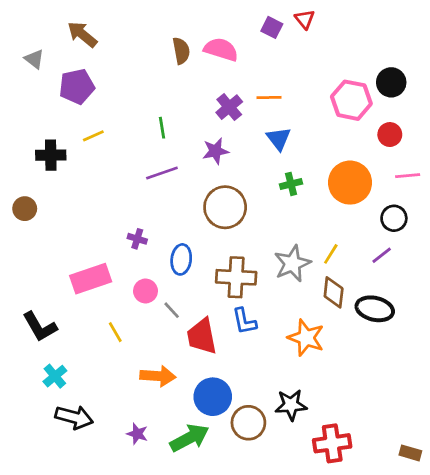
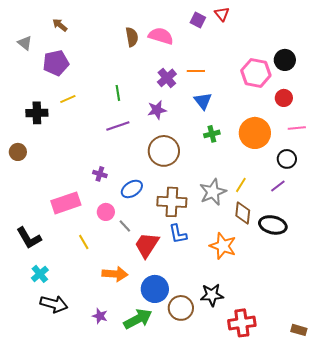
brown arrow: (82, 34) -> (60, 25), size x0.7
blue ellipse: (181, 259) -> (132, 189), turned 50
red trapezoid: (202, 336) -> (147, 245), turned 44

